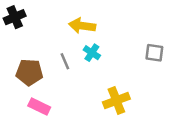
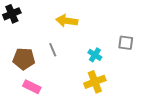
cyan cross: (92, 53) -> (95, 55), moved

